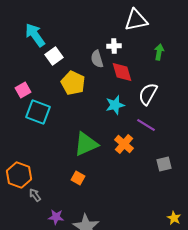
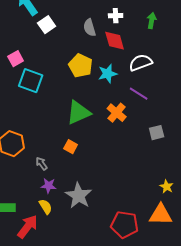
white cross: (114, 46) -> (116, 16), moved
yellow pentagon: (73, 83) -> (81, 66), moved
white semicircle: (148, 94) -> (141, 63), turned 40
gray arrow: (35, 195) -> (42, 164), moved

